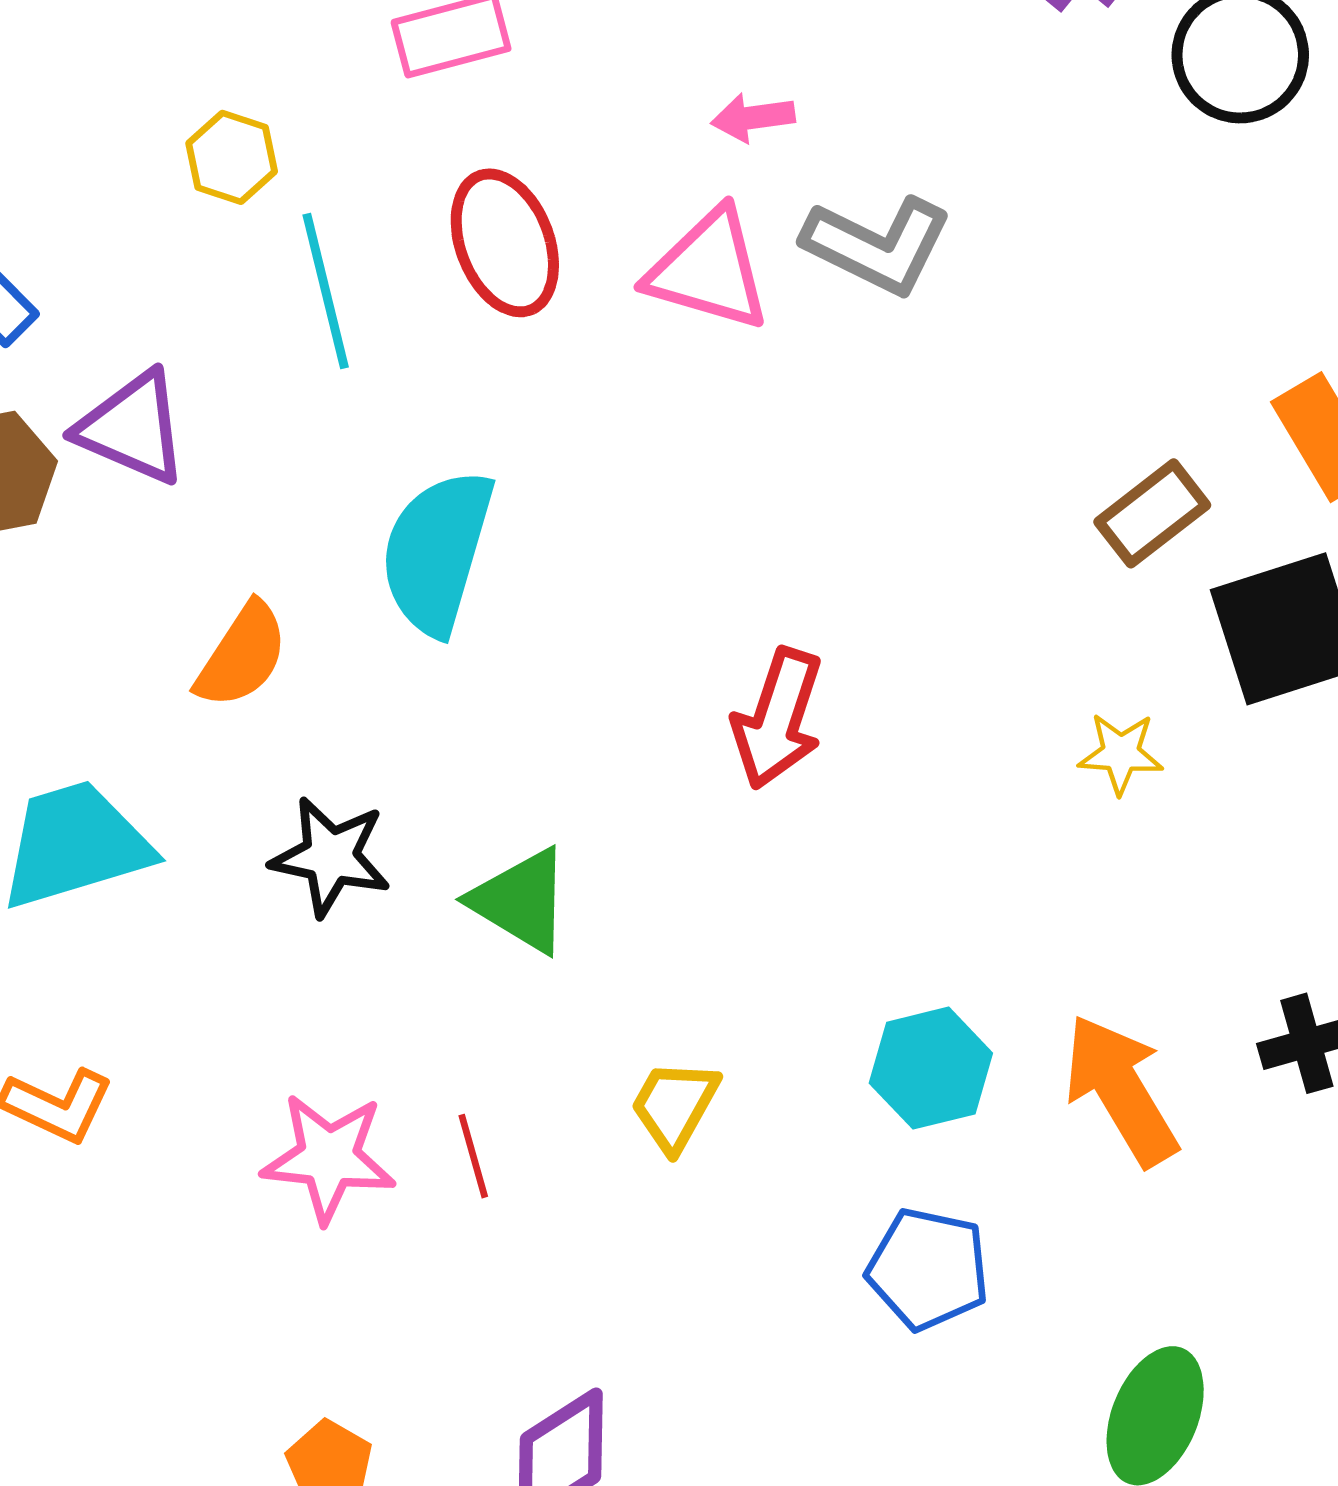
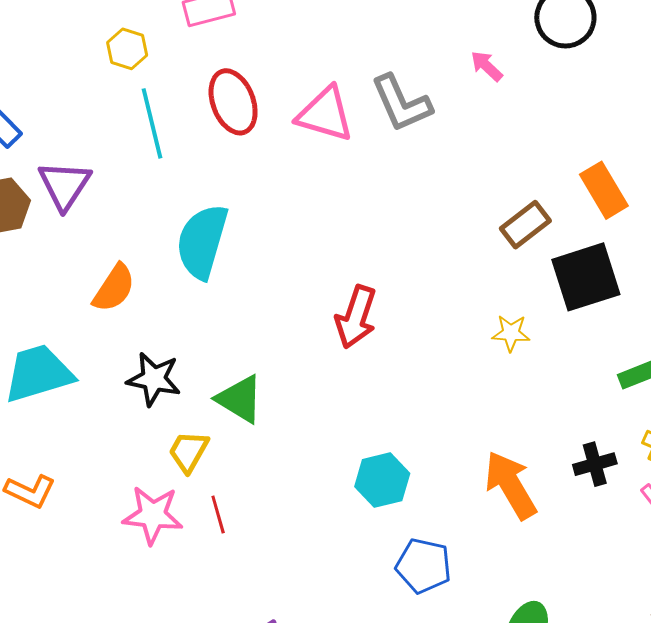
pink arrow: (753, 118) -> (487, 66), moved, turned 51
yellow hexagon: (232, 157) -> (127, 49), moved
gray L-shape: (877, 245) -> (401, 103), turned 40
purple triangle: (132, 428) -> (65, 185), turned 40
cyan hexagon: (931, 1068) -> (382, 480), moved
yellow trapezoid: (675, 1105) -> (189, 451), moved

